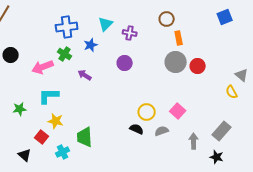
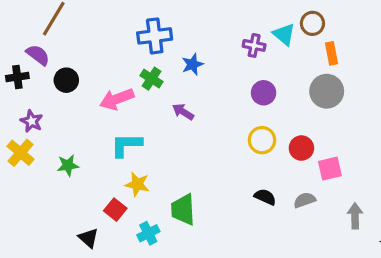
cyan triangle: (106, 24) -> (284, 34), moved, turned -35
purple circle: (125, 63) -> (264, 93), moved
red circle: (198, 66) -> (301, 148), moved
green star: (20, 109) -> (68, 165), moved
pink square: (178, 111) -> (330, 169), turned 35
yellow circle: (147, 112) -> (262, 140), moved

